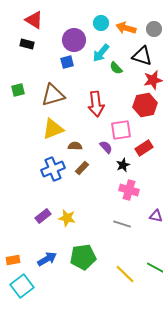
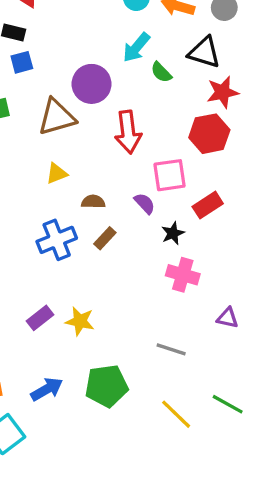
purple circle: (74, 40) -> (92, 84), moved
blue square: (67, 62) -> (22, 62), moved
yellow triangle: (53, 129) -> (57, 174), size x0.6
gray line: (122, 224) -> (171, 349), moved

